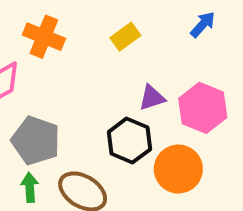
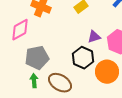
gray pentagon: (36, 141) -> (37, 58), turned -30

